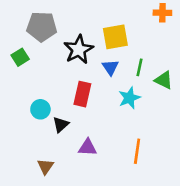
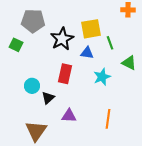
green square: (20, 57) -> (16, 45), turned -32
blue triangle: (110, 67) -> (87, 53), turned -48
green line: (140, 67) -> (110, 43), moved, turned -32
brown triangle: (46, 167) -> (36, 131), size x1.6

